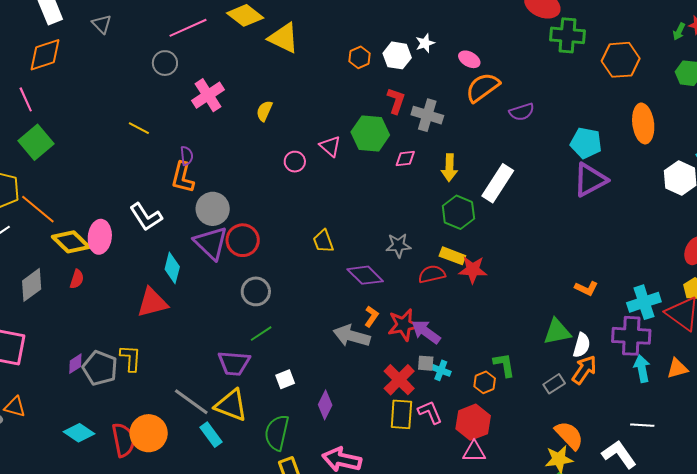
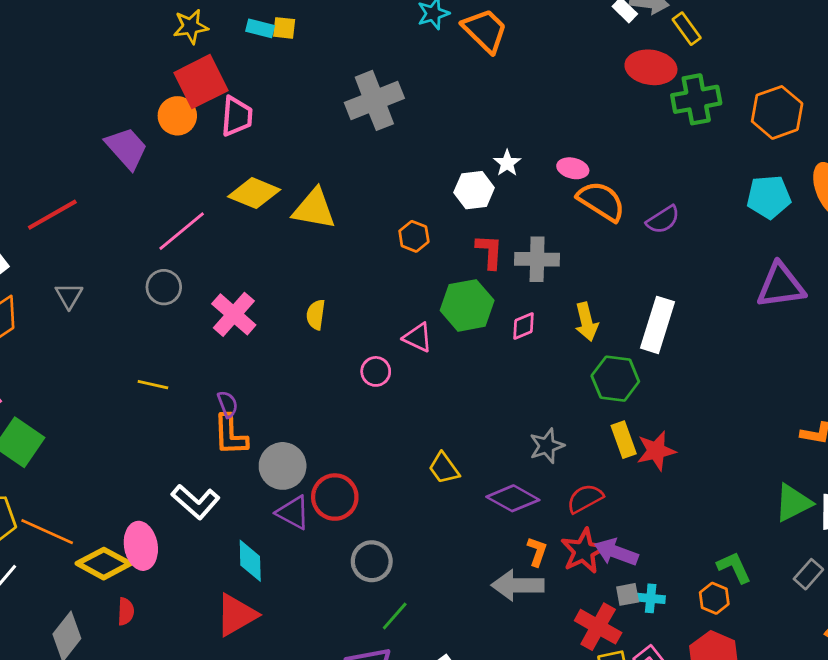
gray triangle: (102, 24) -> (69, 296), moved, turned 30
orange hexagon: (360, 57) -> (414, 236), moved
orange semicircle: (483, 87) -> (601, 201), turned 84
cyan pentagon: (586, 143) -> (769, 197), moved
purple triangle: (590, 180) -> (781, 286), turned 36
purple triangle: (211, 243) -> (293, 513), size x0.7
yellow rectangle: (452, 256) -> (624, 440), turned 65
red semicircle: (432, 274) -> (585, 499), moved

